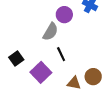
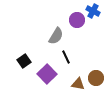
purple circle: (64, 15) -> (77, 20), moved

